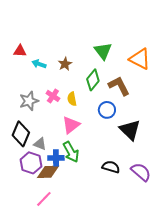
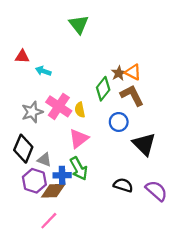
green triangle: (103, 51) -> (79, 24), moved
orange triangle: (140, 59) -> (133, 72), moved, size x0.7
brown star: (65, 64) -> (119, 73), moved
pink cross: (53, 96) -> (59, 106), size x1.6

